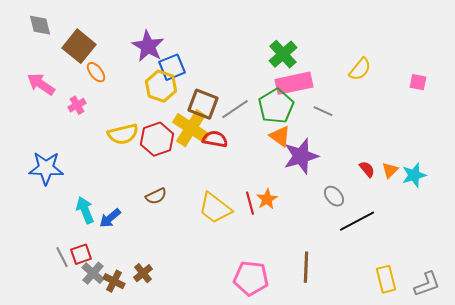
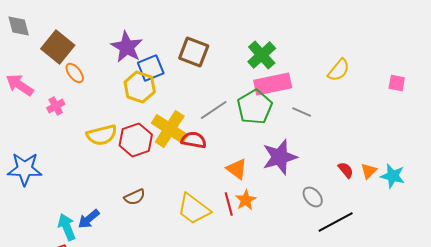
brown square: (203, 104) -> (194, 52), moved
orange triangle: (280, 136) -> (237, 169), moved
cyan star: (414, 175) -> (393, 176), turned 30
cyan arrow: (85, 210) -> (67, 227), moved

